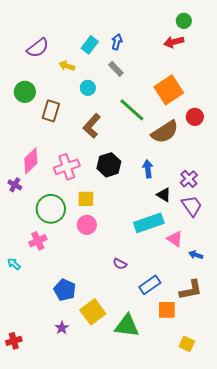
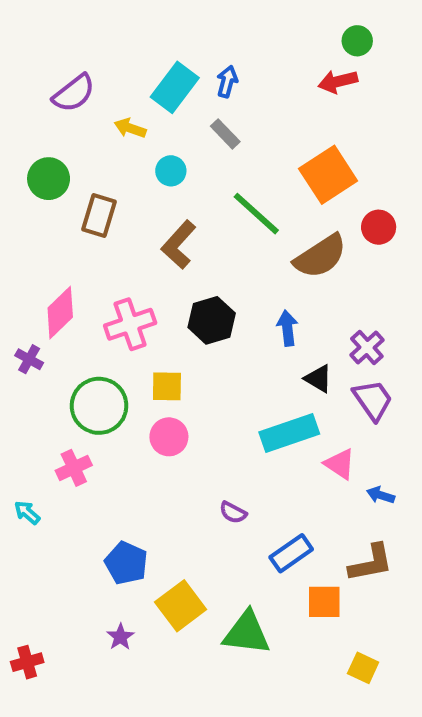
cyan rectangle: (90, 45) -> (175, 87), size x1.4

